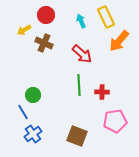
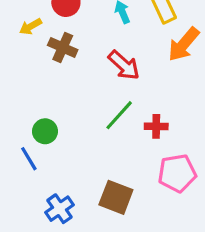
green line: (79, 85) -> (119, 115), turned 45
blue cross: (33, 134) -> (59, 209), moved

